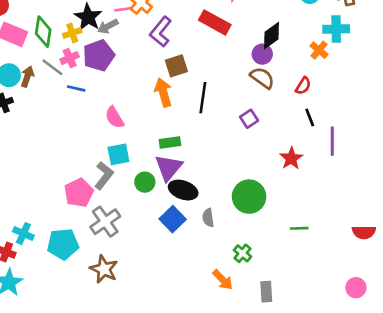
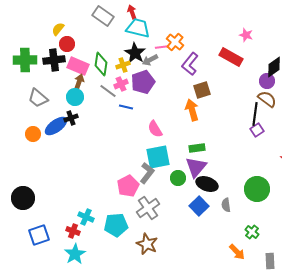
brown arrow: (27, 77) -> (79, 82), moved
black line: (203, 98) -> (255, 114), moved
cyan square: (118, 154) -> (158, 157), size x1.4

